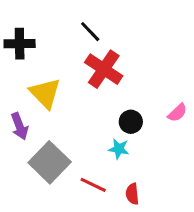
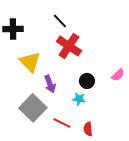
purple arrow: (20, 126) -> (50, 84), moved

